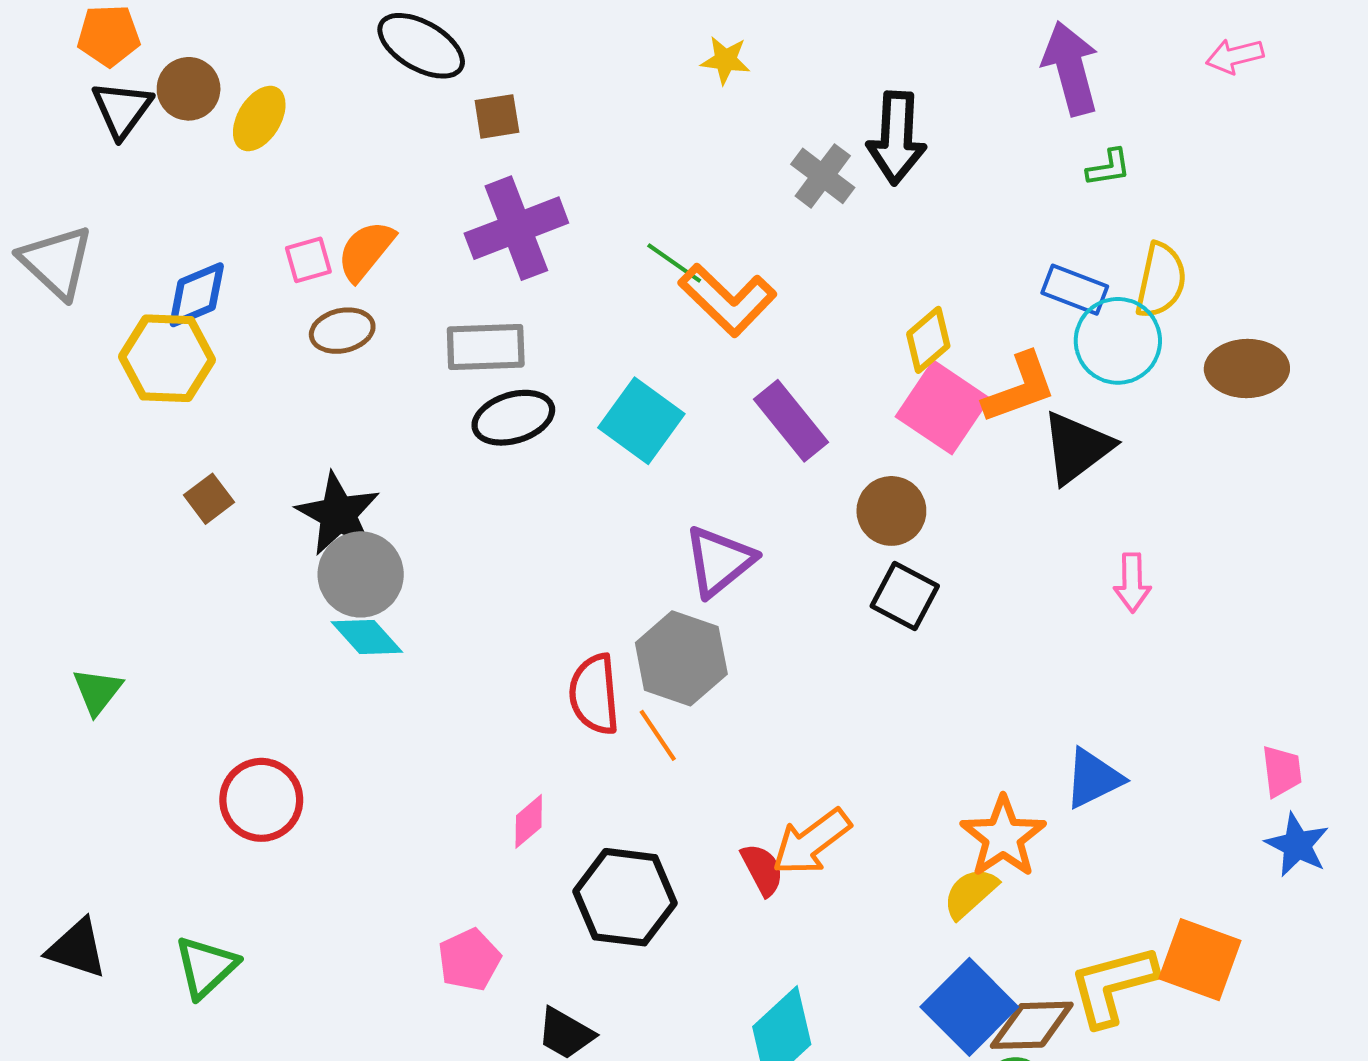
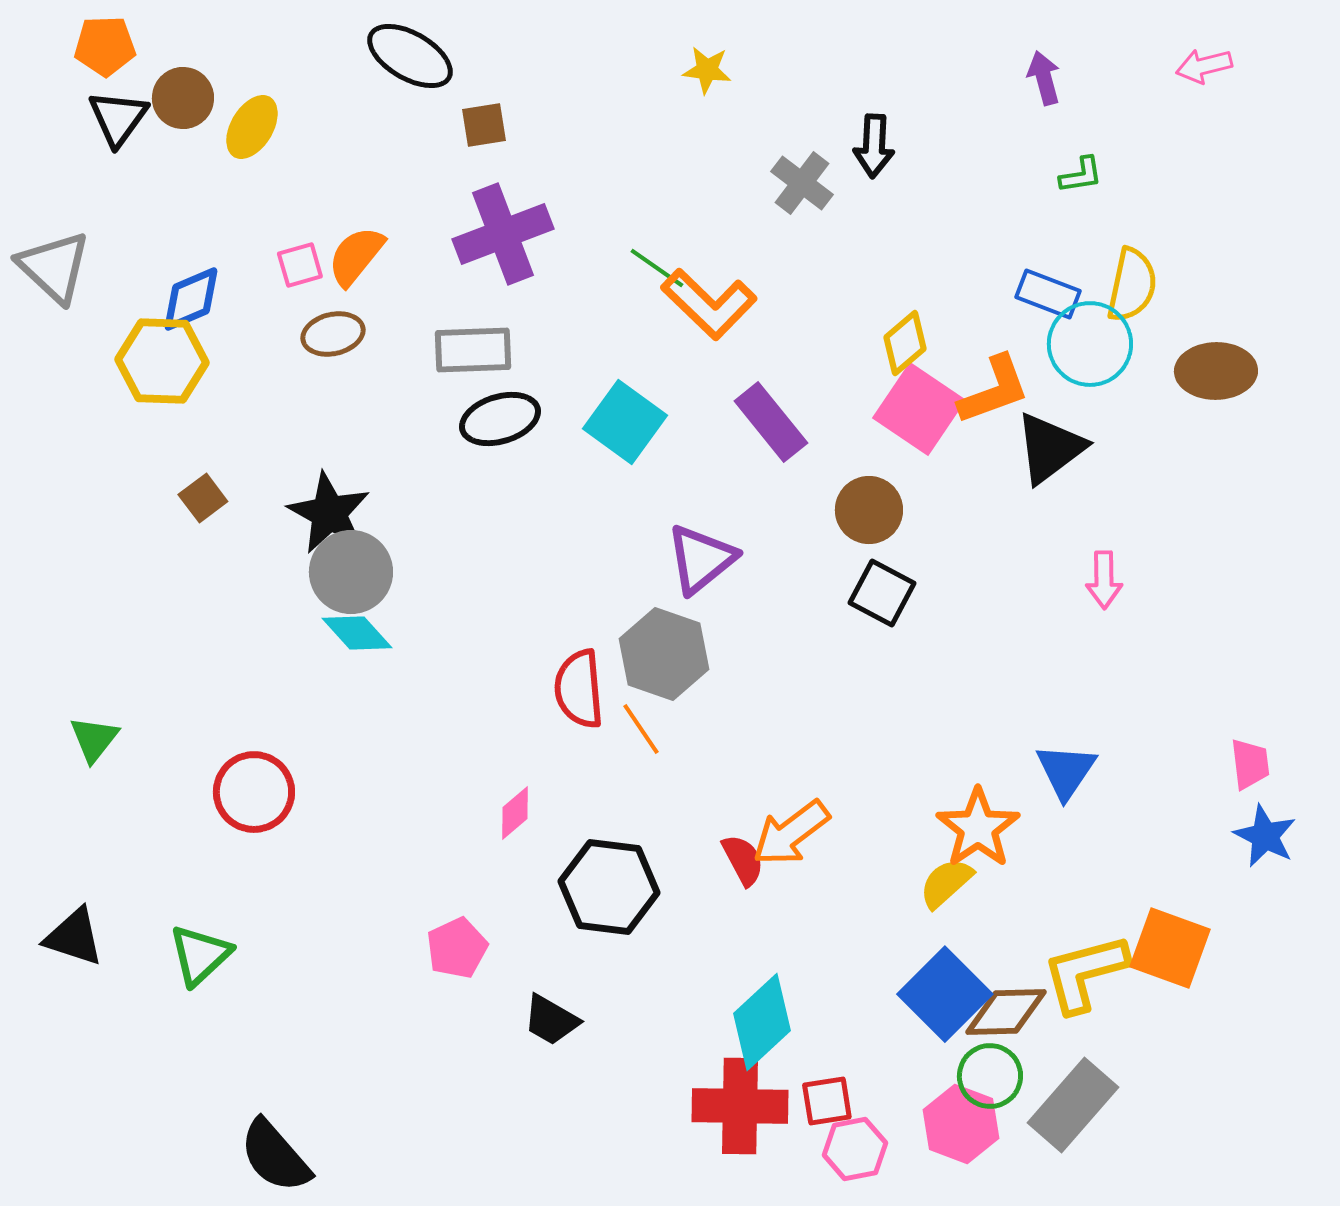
purple arrow: (1071, 68) -> (1044, 78), size x0.6
black arrow: (897, 138) -> (874, 146), size x0.7
green triangle: (97, 691) -> (94, 739), moved
blue triangle: (1093, 778) -> (1066, 771), turned -30

